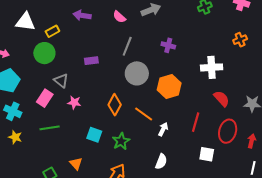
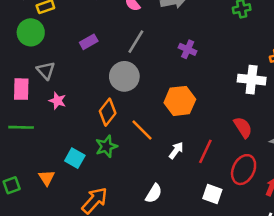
purple rectangle: (91, 61) -> (89, 42), moved, turned -32
white cross: (212, 67) -> (252, 80), moved
gray circle: (137, 73) -> (124, 76), moved
pink rectangle: (45, 98) -> (21, 89), turned -42
white arrow: (163, 129) -> (176, 150), moved
cyan square: (94, 135) -> (75, 158), moved
green star: (121, 141) -> (106, 146), moved

